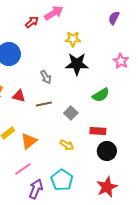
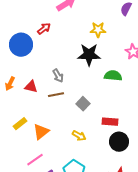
red arrow: (32, 22) -> (44, 29), moved
yellow star: (73, 39) -> (98, 30), moved
gray arrow: (46, 77) -> (58, 76), moved
green semicircle: (101, 95) -> (113, 76), moved, turned -144

